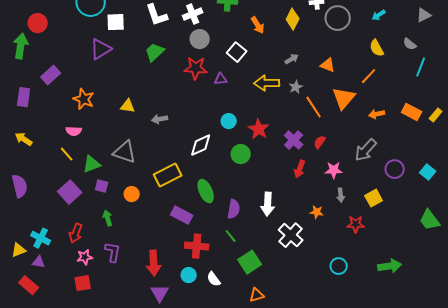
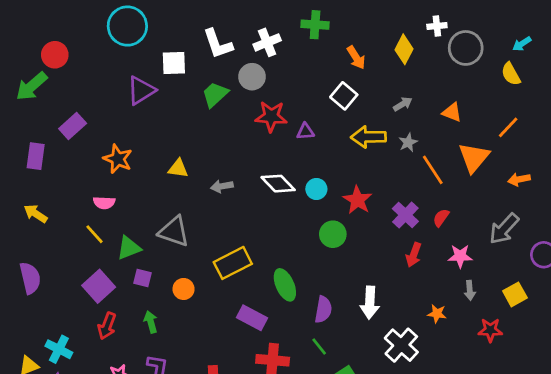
white square: (116, 22) -> (174, 63), moved
gray circle: (200, 39) -> (252, 77), moved
green arrow: (21, 46) -> (32, 86), turned -140
yellow semicircle: (377, 48) -> (511, 74), moved
white square: (237, 52) -> (344, 96), moved
white diamond: (201, 145) -> (278, 184), moved, turned 70
red arrow: (76, 233) -> (107, 326), moved

